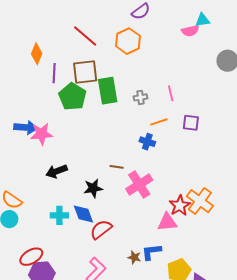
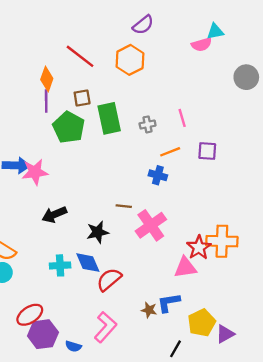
orange diamond: (37, 54) -> (47, 79), moved
brown square: (85, 72) -> (82, 98), size x0.6
orange cross: (200, 201) -> (222, 241), turned -32

